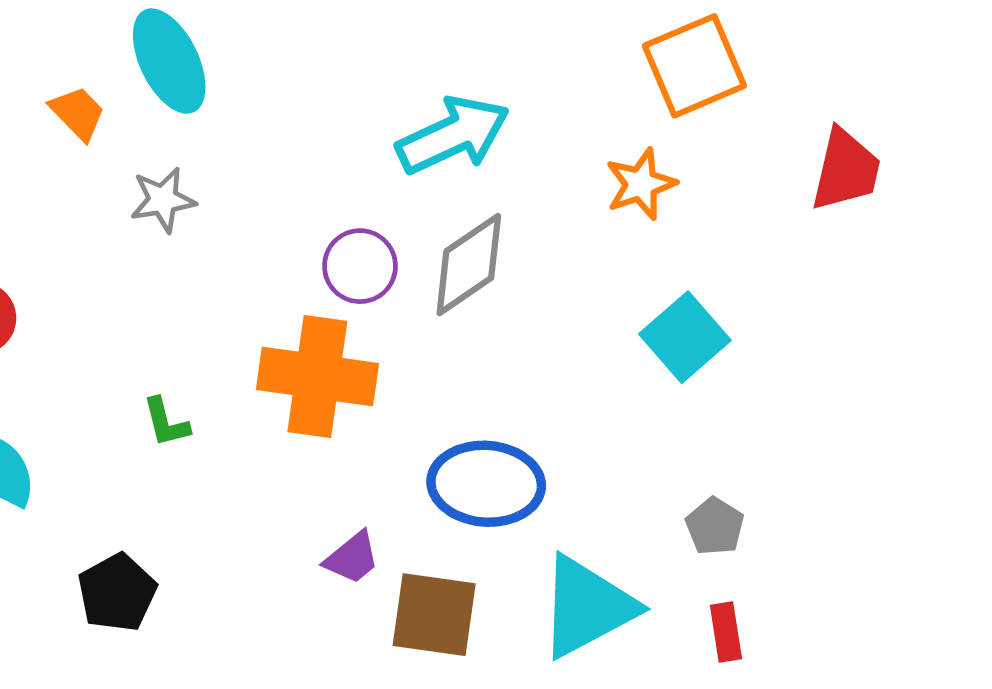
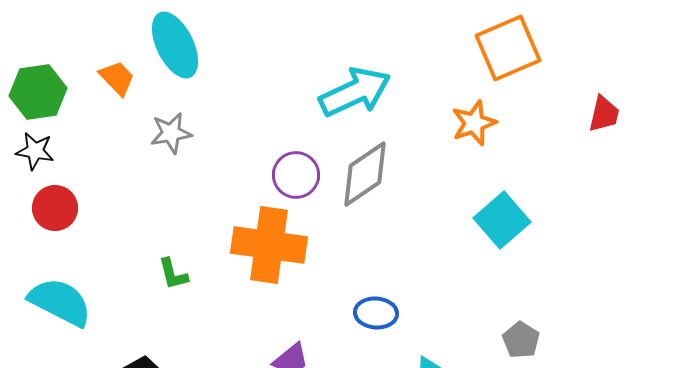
red trapezoid: (846, 170) -> (604, 114), size x0.7
blue ellipse: (486, 484) -> (376, 313), size x0.6

